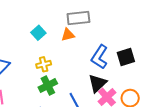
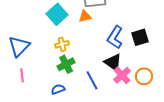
cyan square: (38, 33) -> (57, 14), size x1.5
black triangle: (97, 83) -> (113, 62), turned -42

